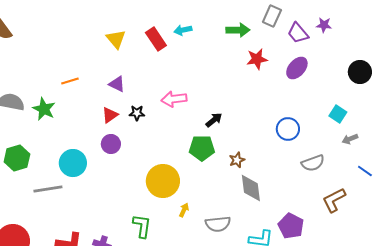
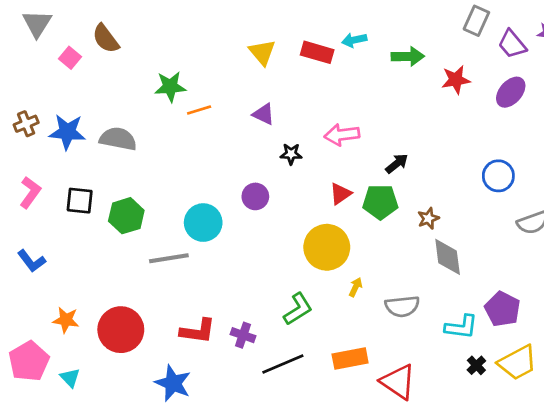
green arrow: (238, 30) -> (408, 56), moved
red rectangle: (156, 39) -> (317, 52), turned -40
green star: (44, 109) -> (170, 87), moved, turned -30
red triangle: (110, 115) -> (340, 194), moved
green L-shape: (142, 226) -> (298, 309), turned 50

